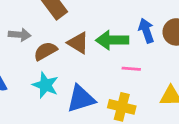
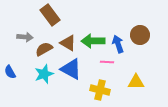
blue arrow: (146, 31) -> (118, 44), moved
cyan star: (45, 85) -> (44, 74), turned 30
blue triangle: (81, 99) -> (71, 69), moved, turned 45

